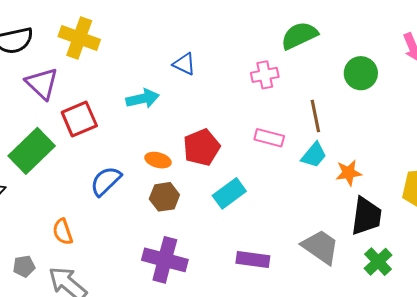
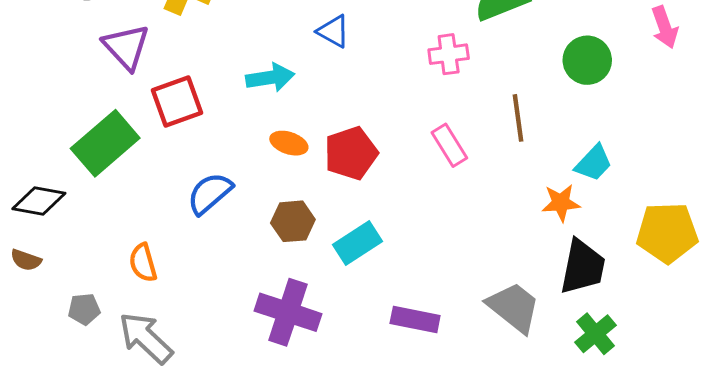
pink rectangle: (269, 138) -> (449, 145), turned 40
cyan trapezoid: (314, 155) -> (594, 163), moved
orange ellipse: (158, 160) -> (289, 143), moved
cyan rectangle: (229, 193) -> (357, 243), moved

